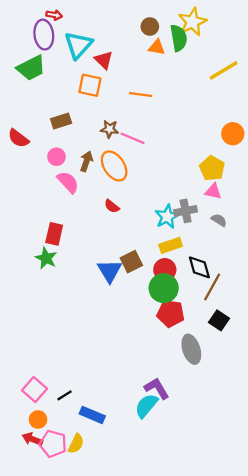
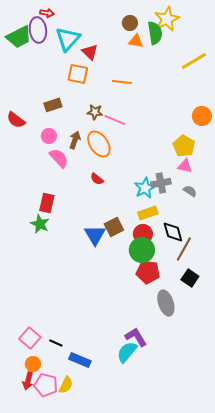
green trapezoid: (31, 68) -> (19, 37), moved
black line: (65, 395) -> (56, 343), turned 56
red arrow: (32, 439) -> (28, 381), turned -96

